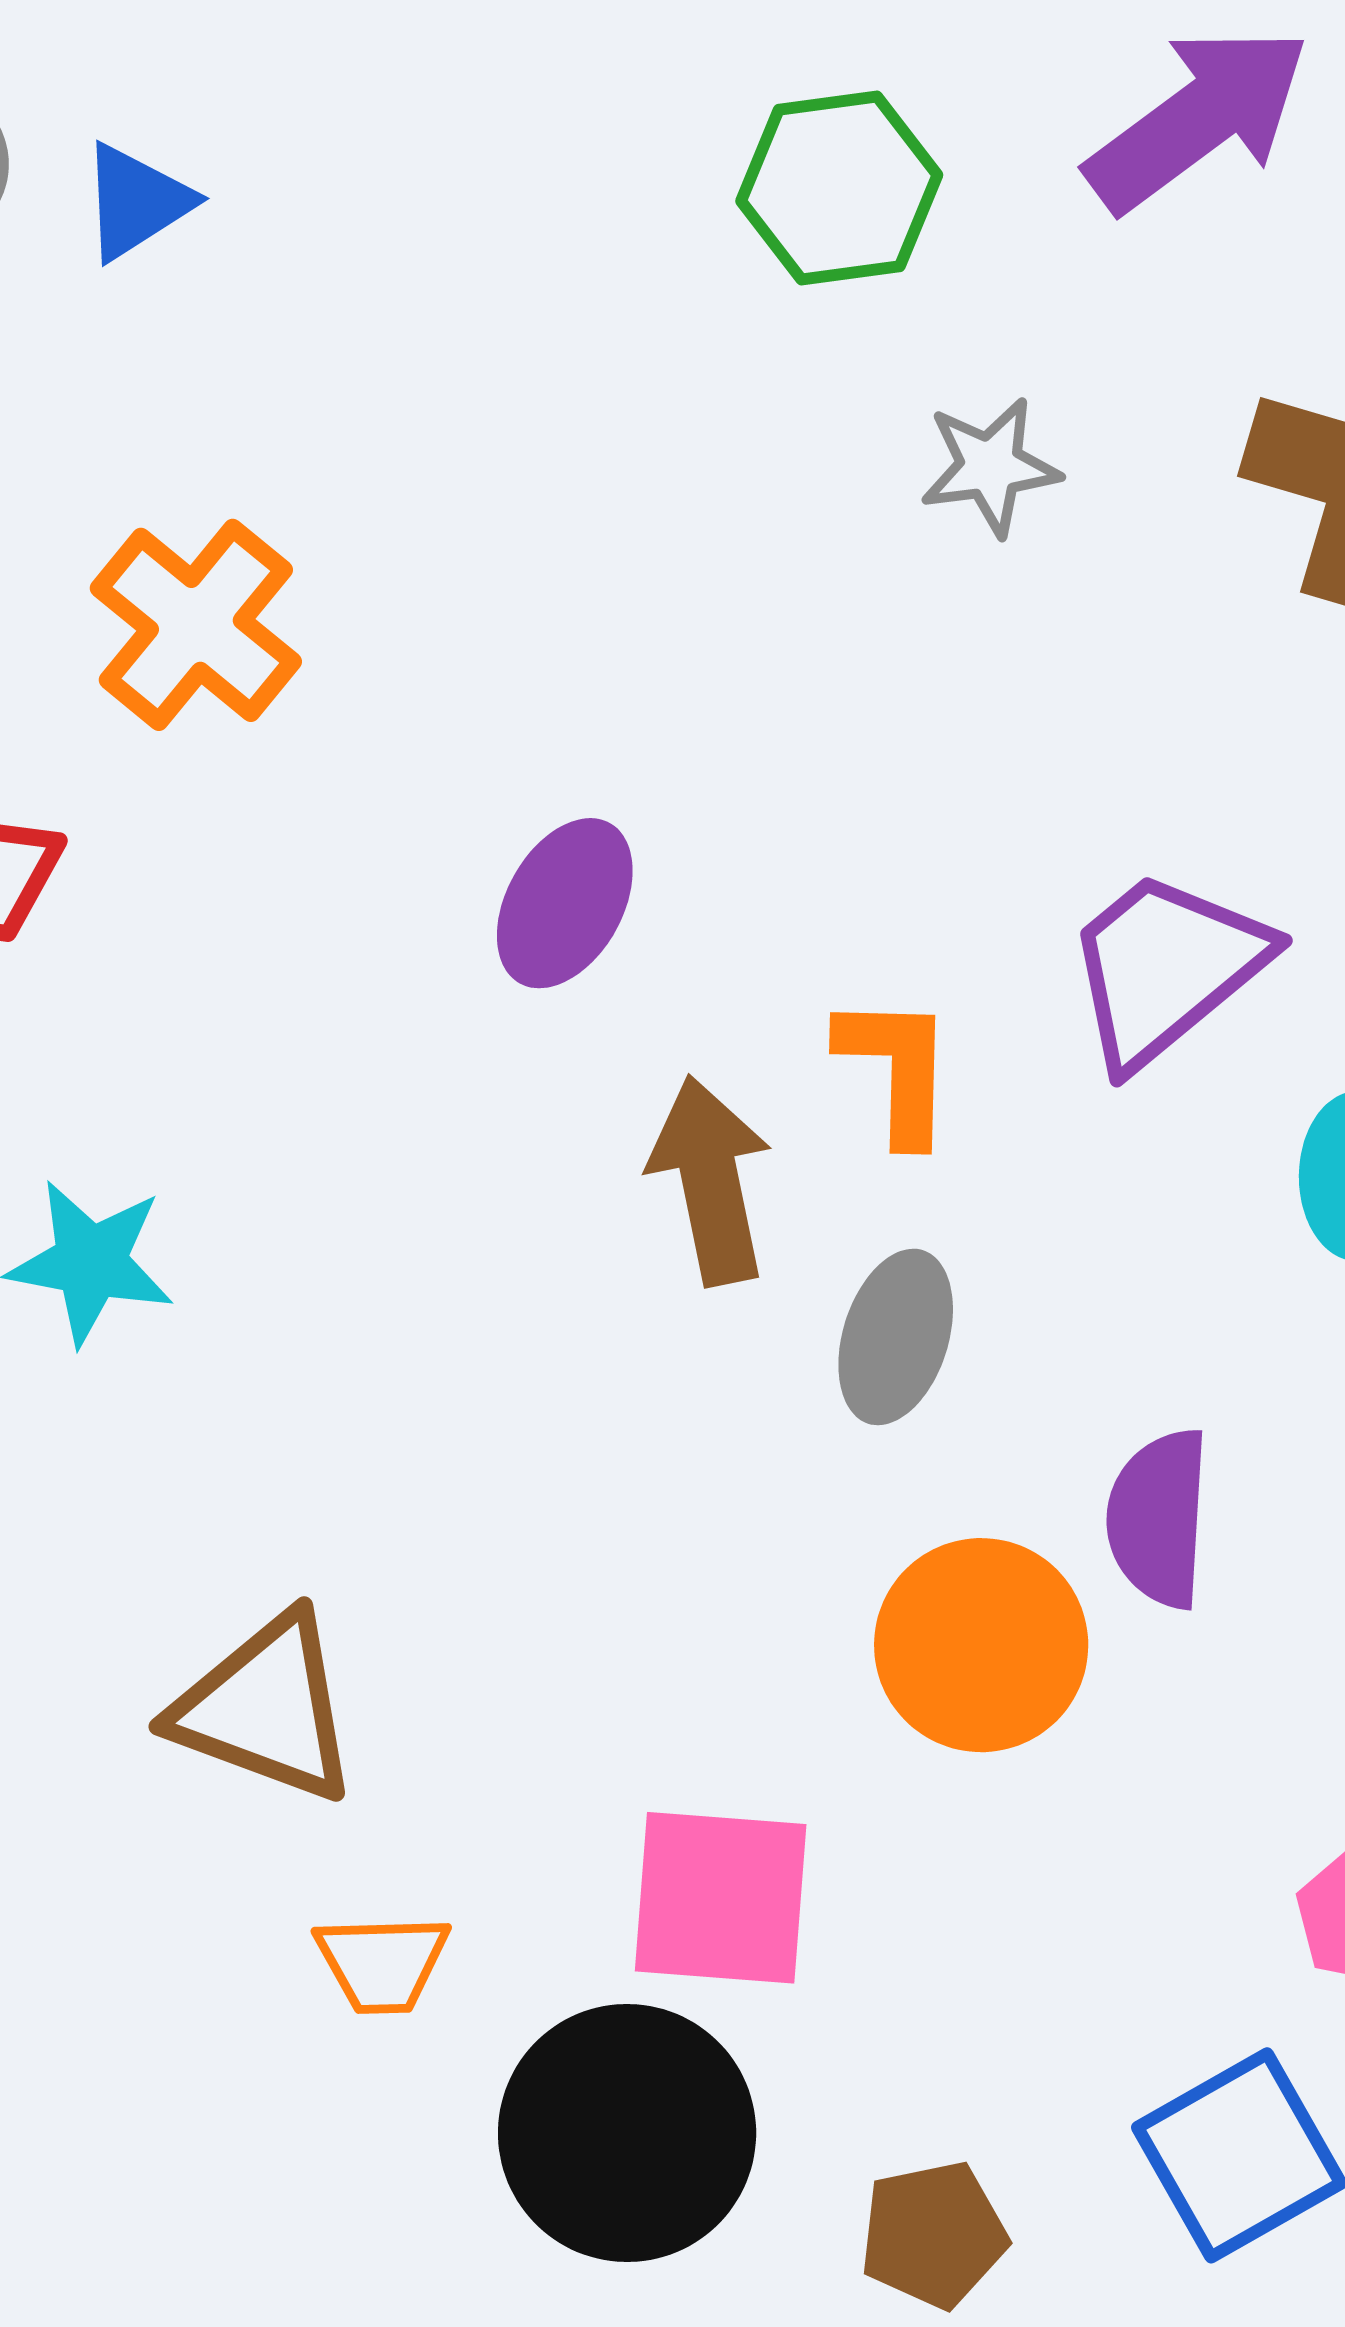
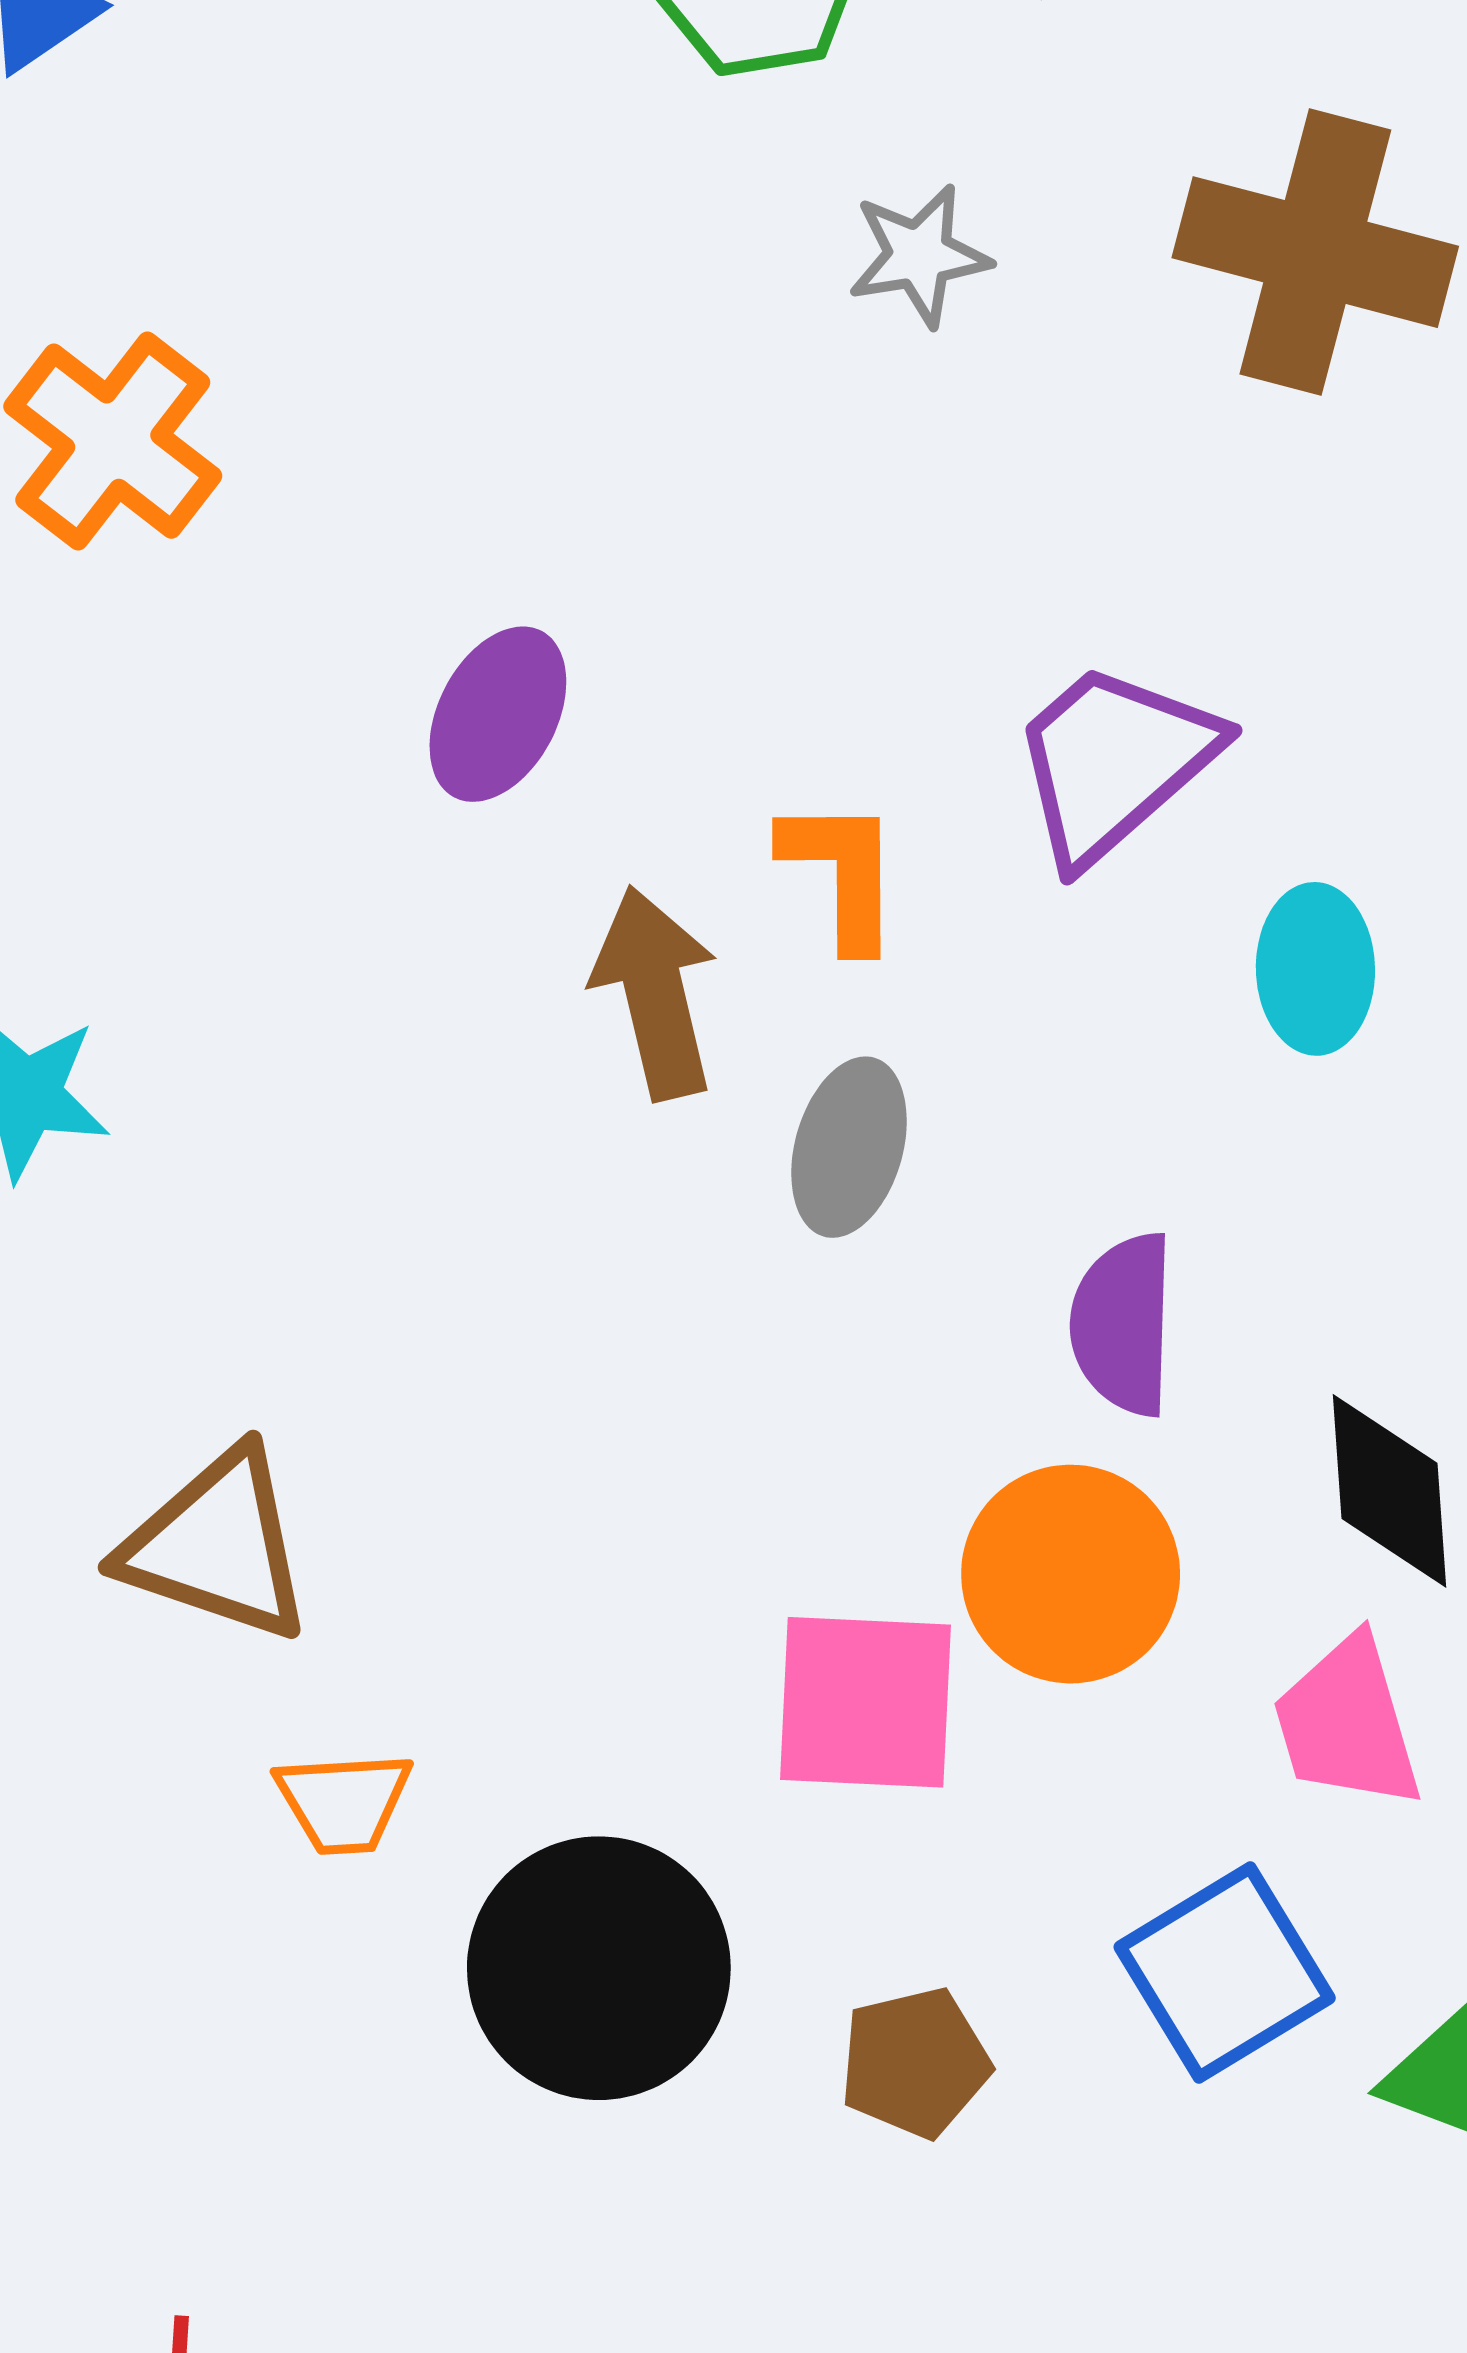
orange circle: (981, 1645) -> (1071, 1574), moved
pink square: (721, 1898) -> (866, 1702), moved

